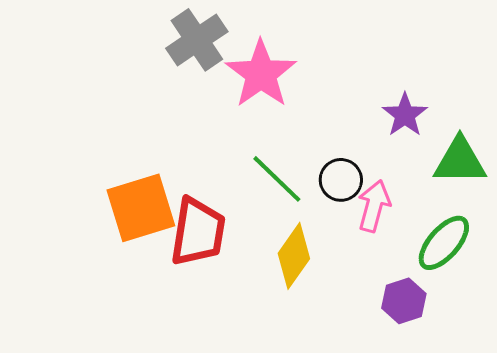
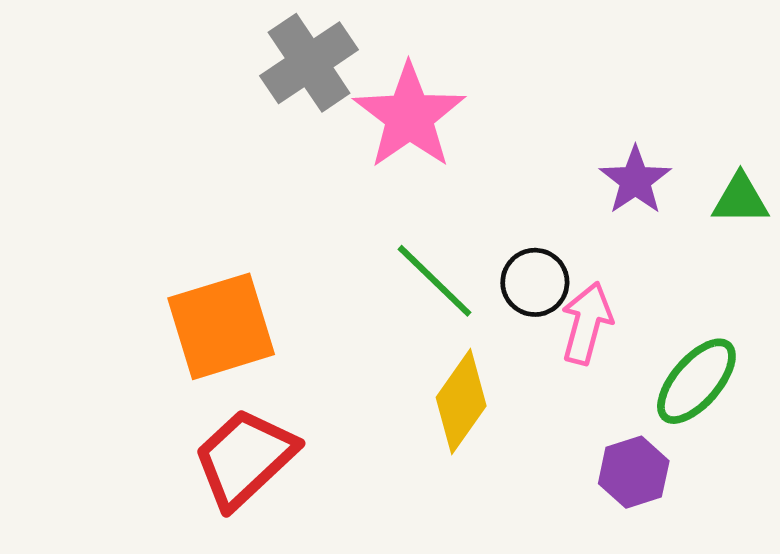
green triangle: (460, 161) -> (740, 199), moved, size x0.7
red trapezoid: (198, 232) -> (245, 458), moved, turned -142

